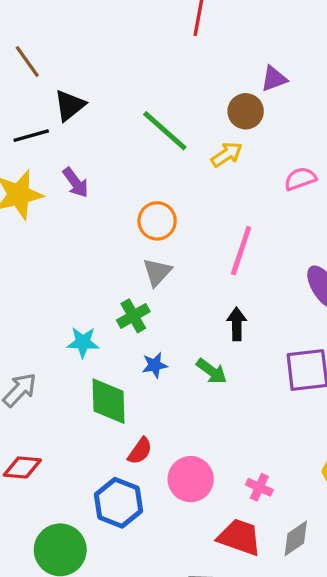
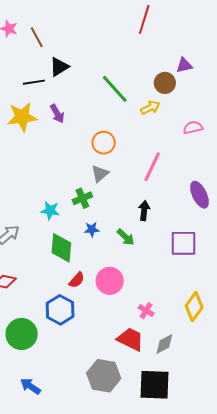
pink circle: (191, 479) -> (110, 281), moved

